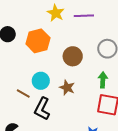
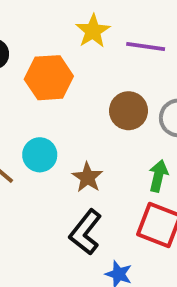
brown circle: (73, 56) -> (128, 111), moved
black L-shape: (42, 109) -> (86, 232), moved

